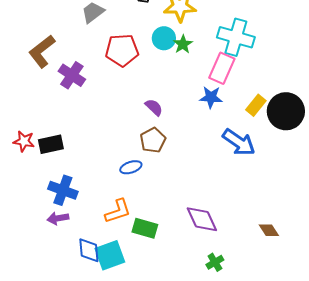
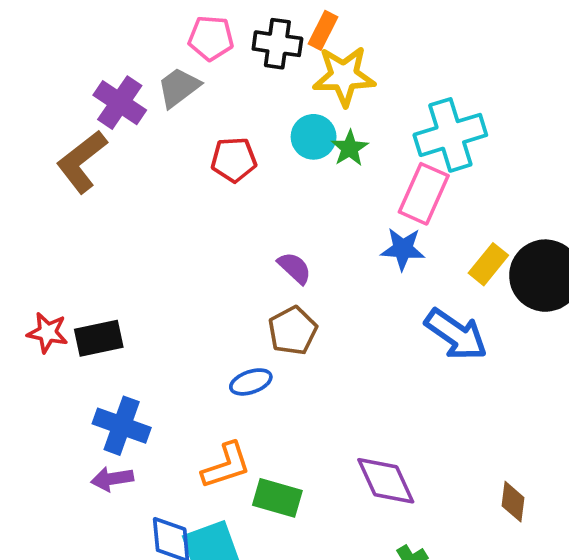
cyan cross: (236, 37) -> (450, 135), turned -33
red pentagon: (122, 50) -> (234, 160), size x0.7
purple cross: (72, 75) -> (120, 103), moved
brown diamond: (269, 230) -> (513, 502), turned 40

